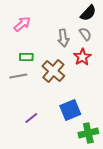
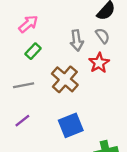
green rectangle: (26, 57) -> (33, 51), moved, turned -48
blue square: (70, 110) -> (71, 125), moved
purple line: (31, 118) -> (22, 121), moved

